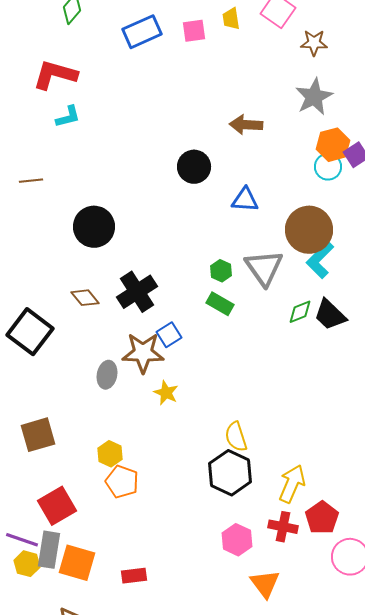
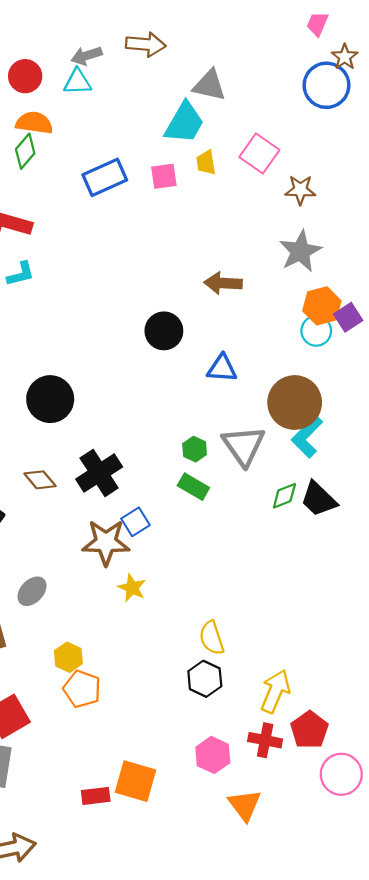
gray ellipse: (107, 375) -> (32, 591), moved, turned 32
black hexagon: (230, 473) -> (205, 679), size x0.7
orange square: (77, 563) -> (135, 781), moved

